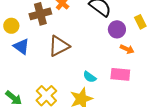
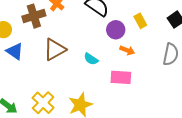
cyan semicircle: (90, 77) -> (91, 59), moved

